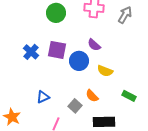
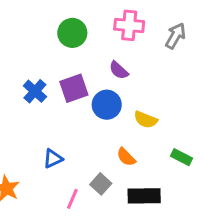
purple semicircle: (94, 45) -> (119, 70), moved
purple square: (57, 50) -> (74, 88), turned -30
gray square: (75, 106) -> (101, 184), moved

